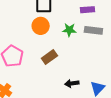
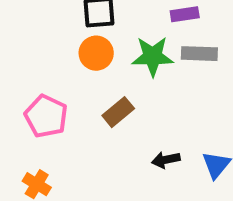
green star: (69, 30) -> (153, 56), size x1.5

